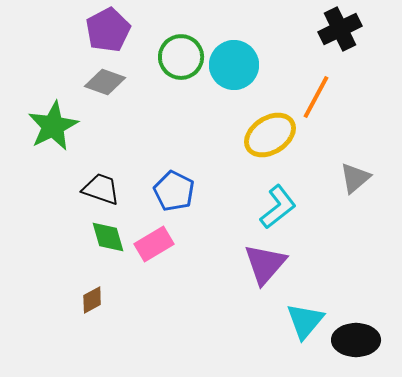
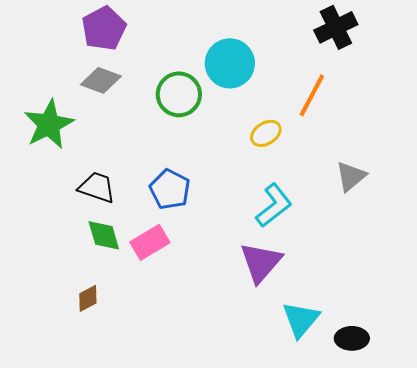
green circle: (181, 57) -> (179, 94), moved
yellow ellipse: (270, 135) -> (266, 133), size x0.6
black ellipse: (356, 340) -> (352, 338), size x0.7

